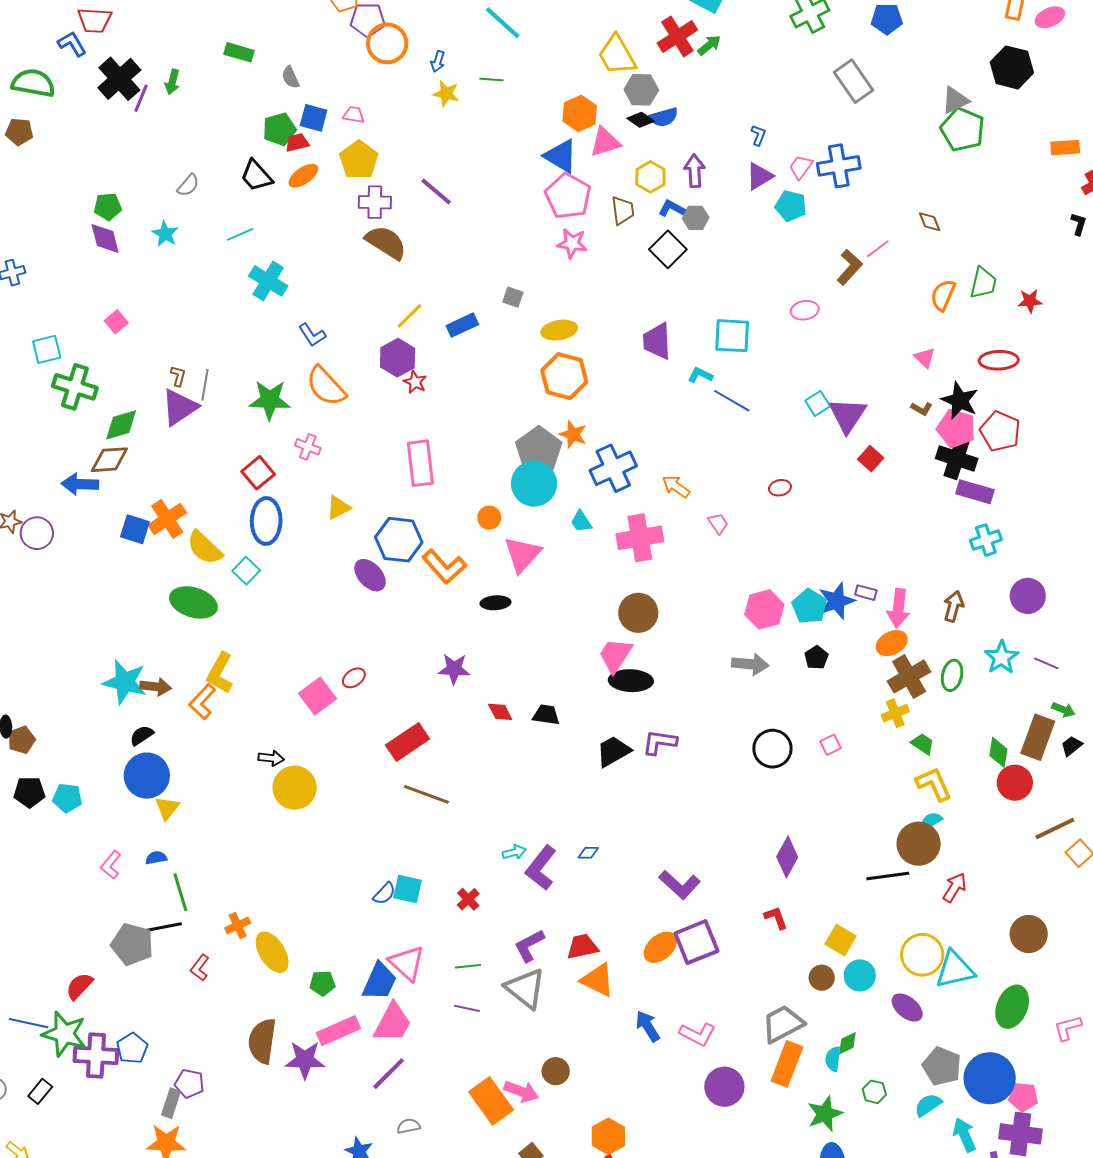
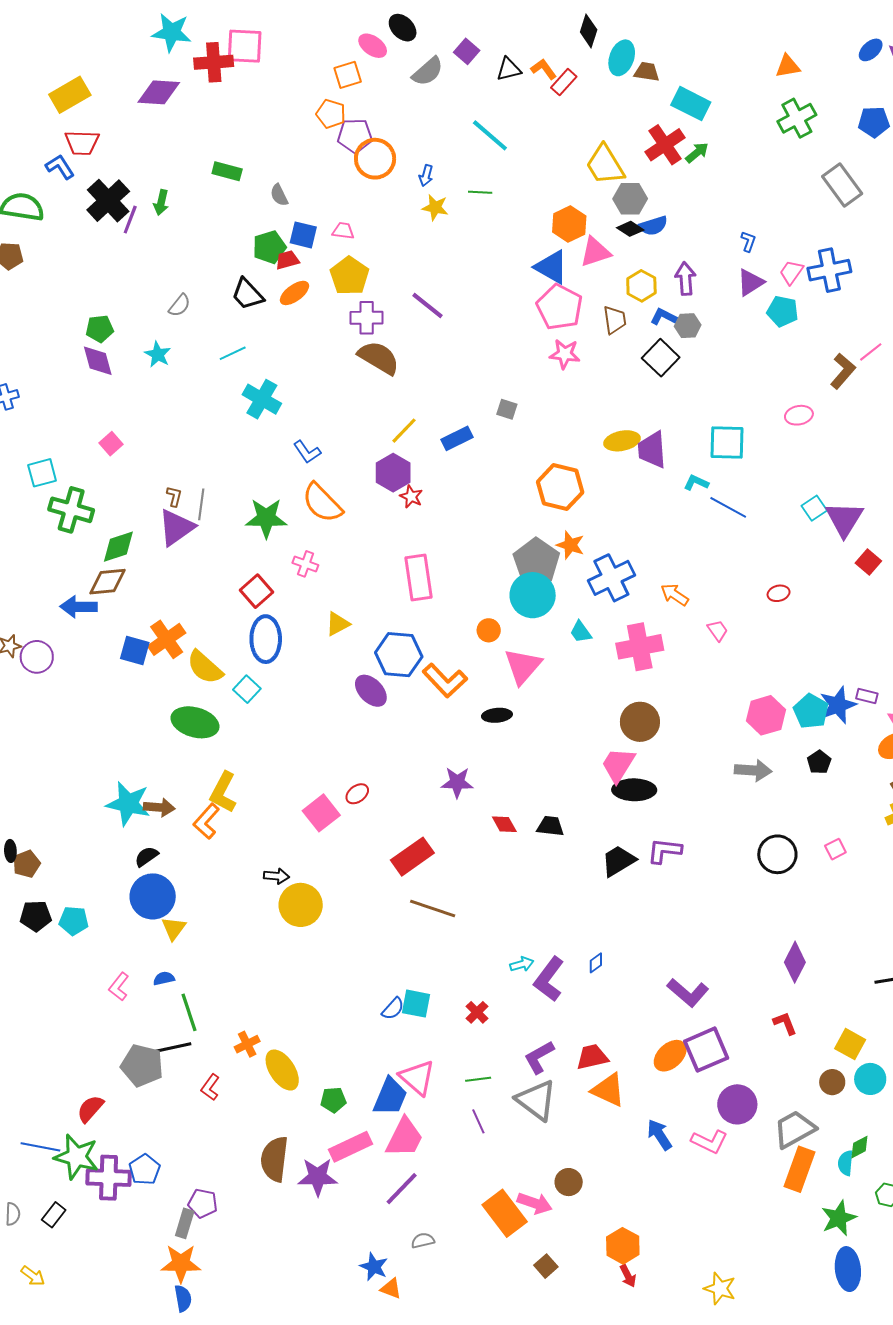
yellow ellipse: (559, 330) -> (622, 441), moved
blue diamond: (588, 853) -> (596, 963), turned -35
purple line: (467, 1008) -> (478, 1121), turned 55
purple circle: (724, 1087) -> (737, 1104), moved

